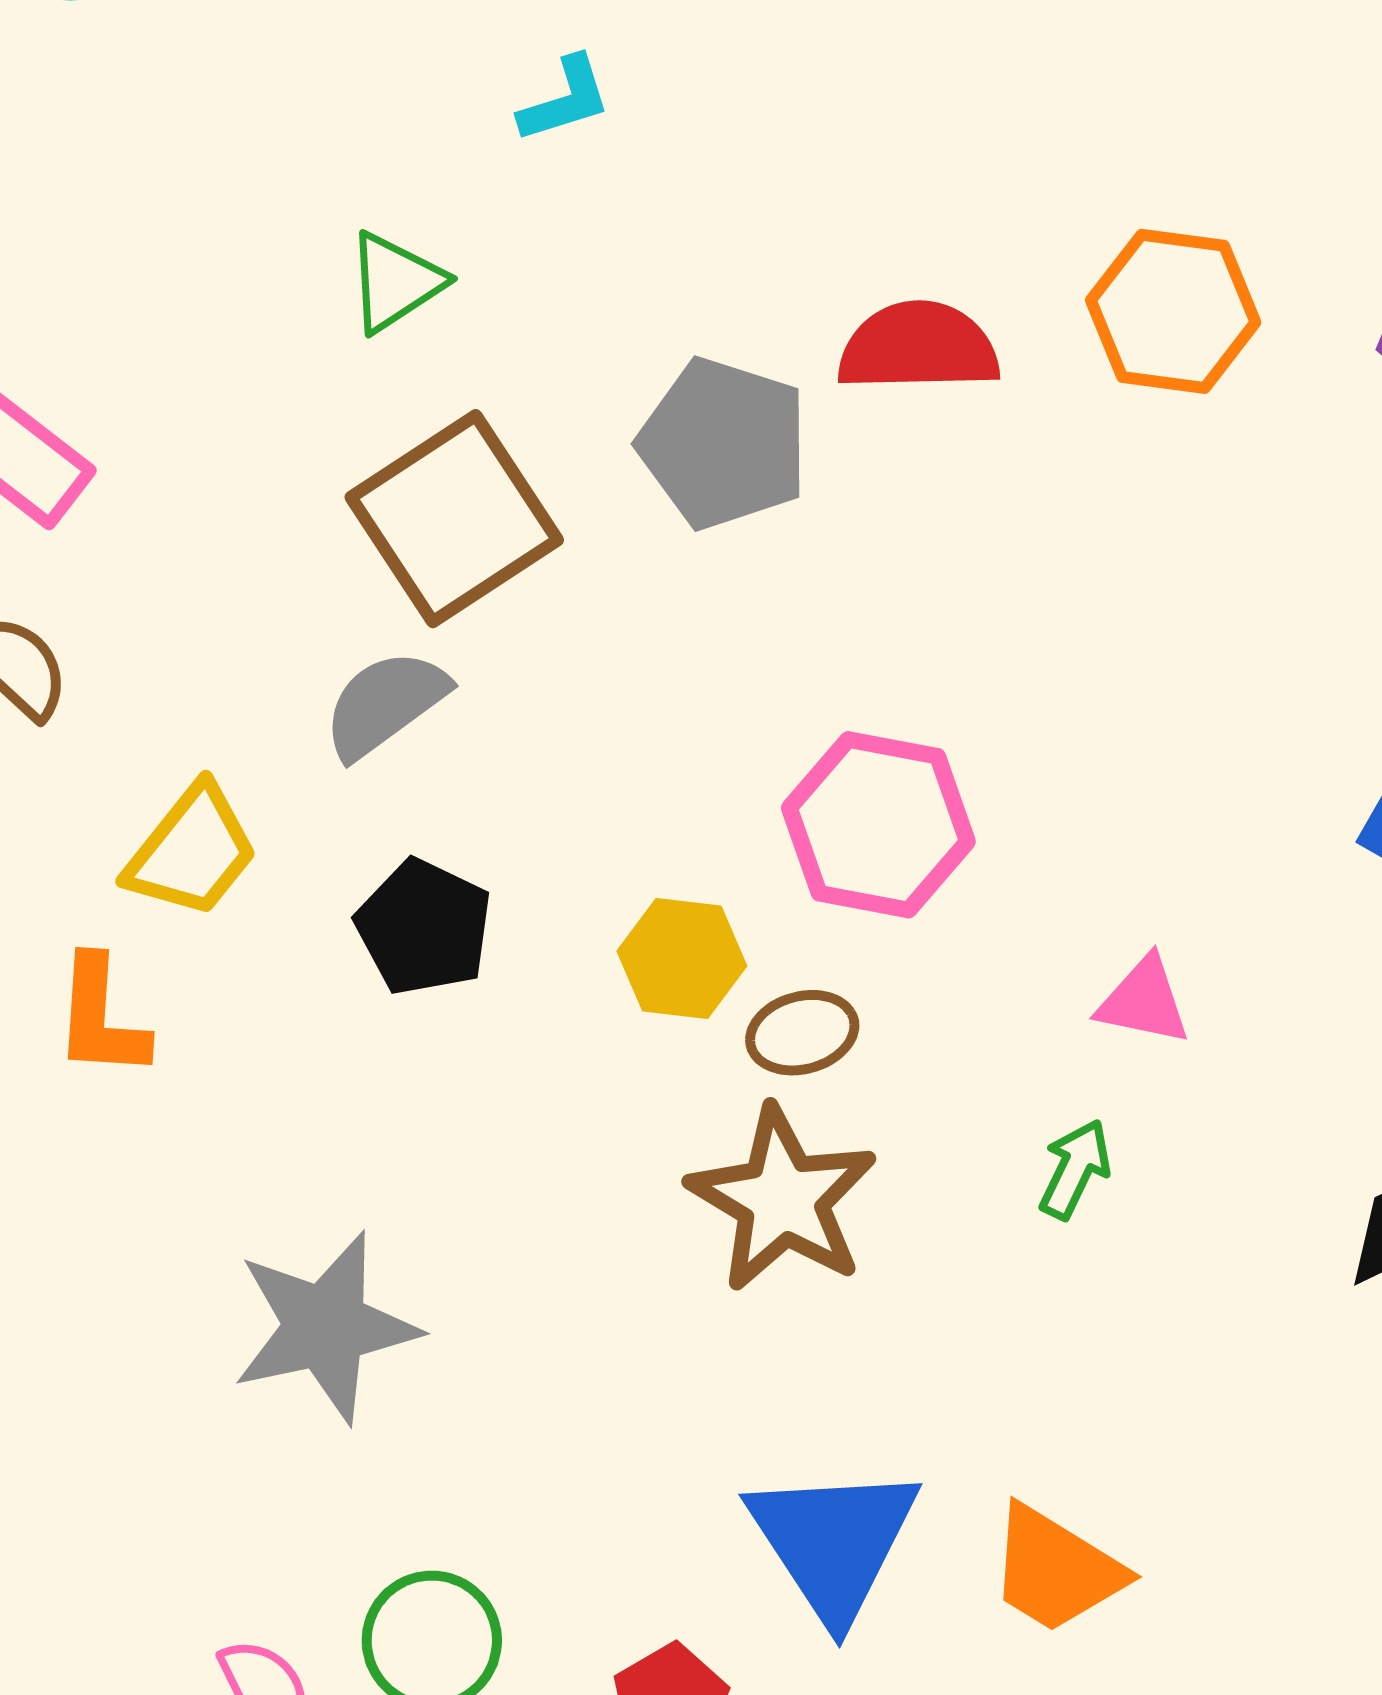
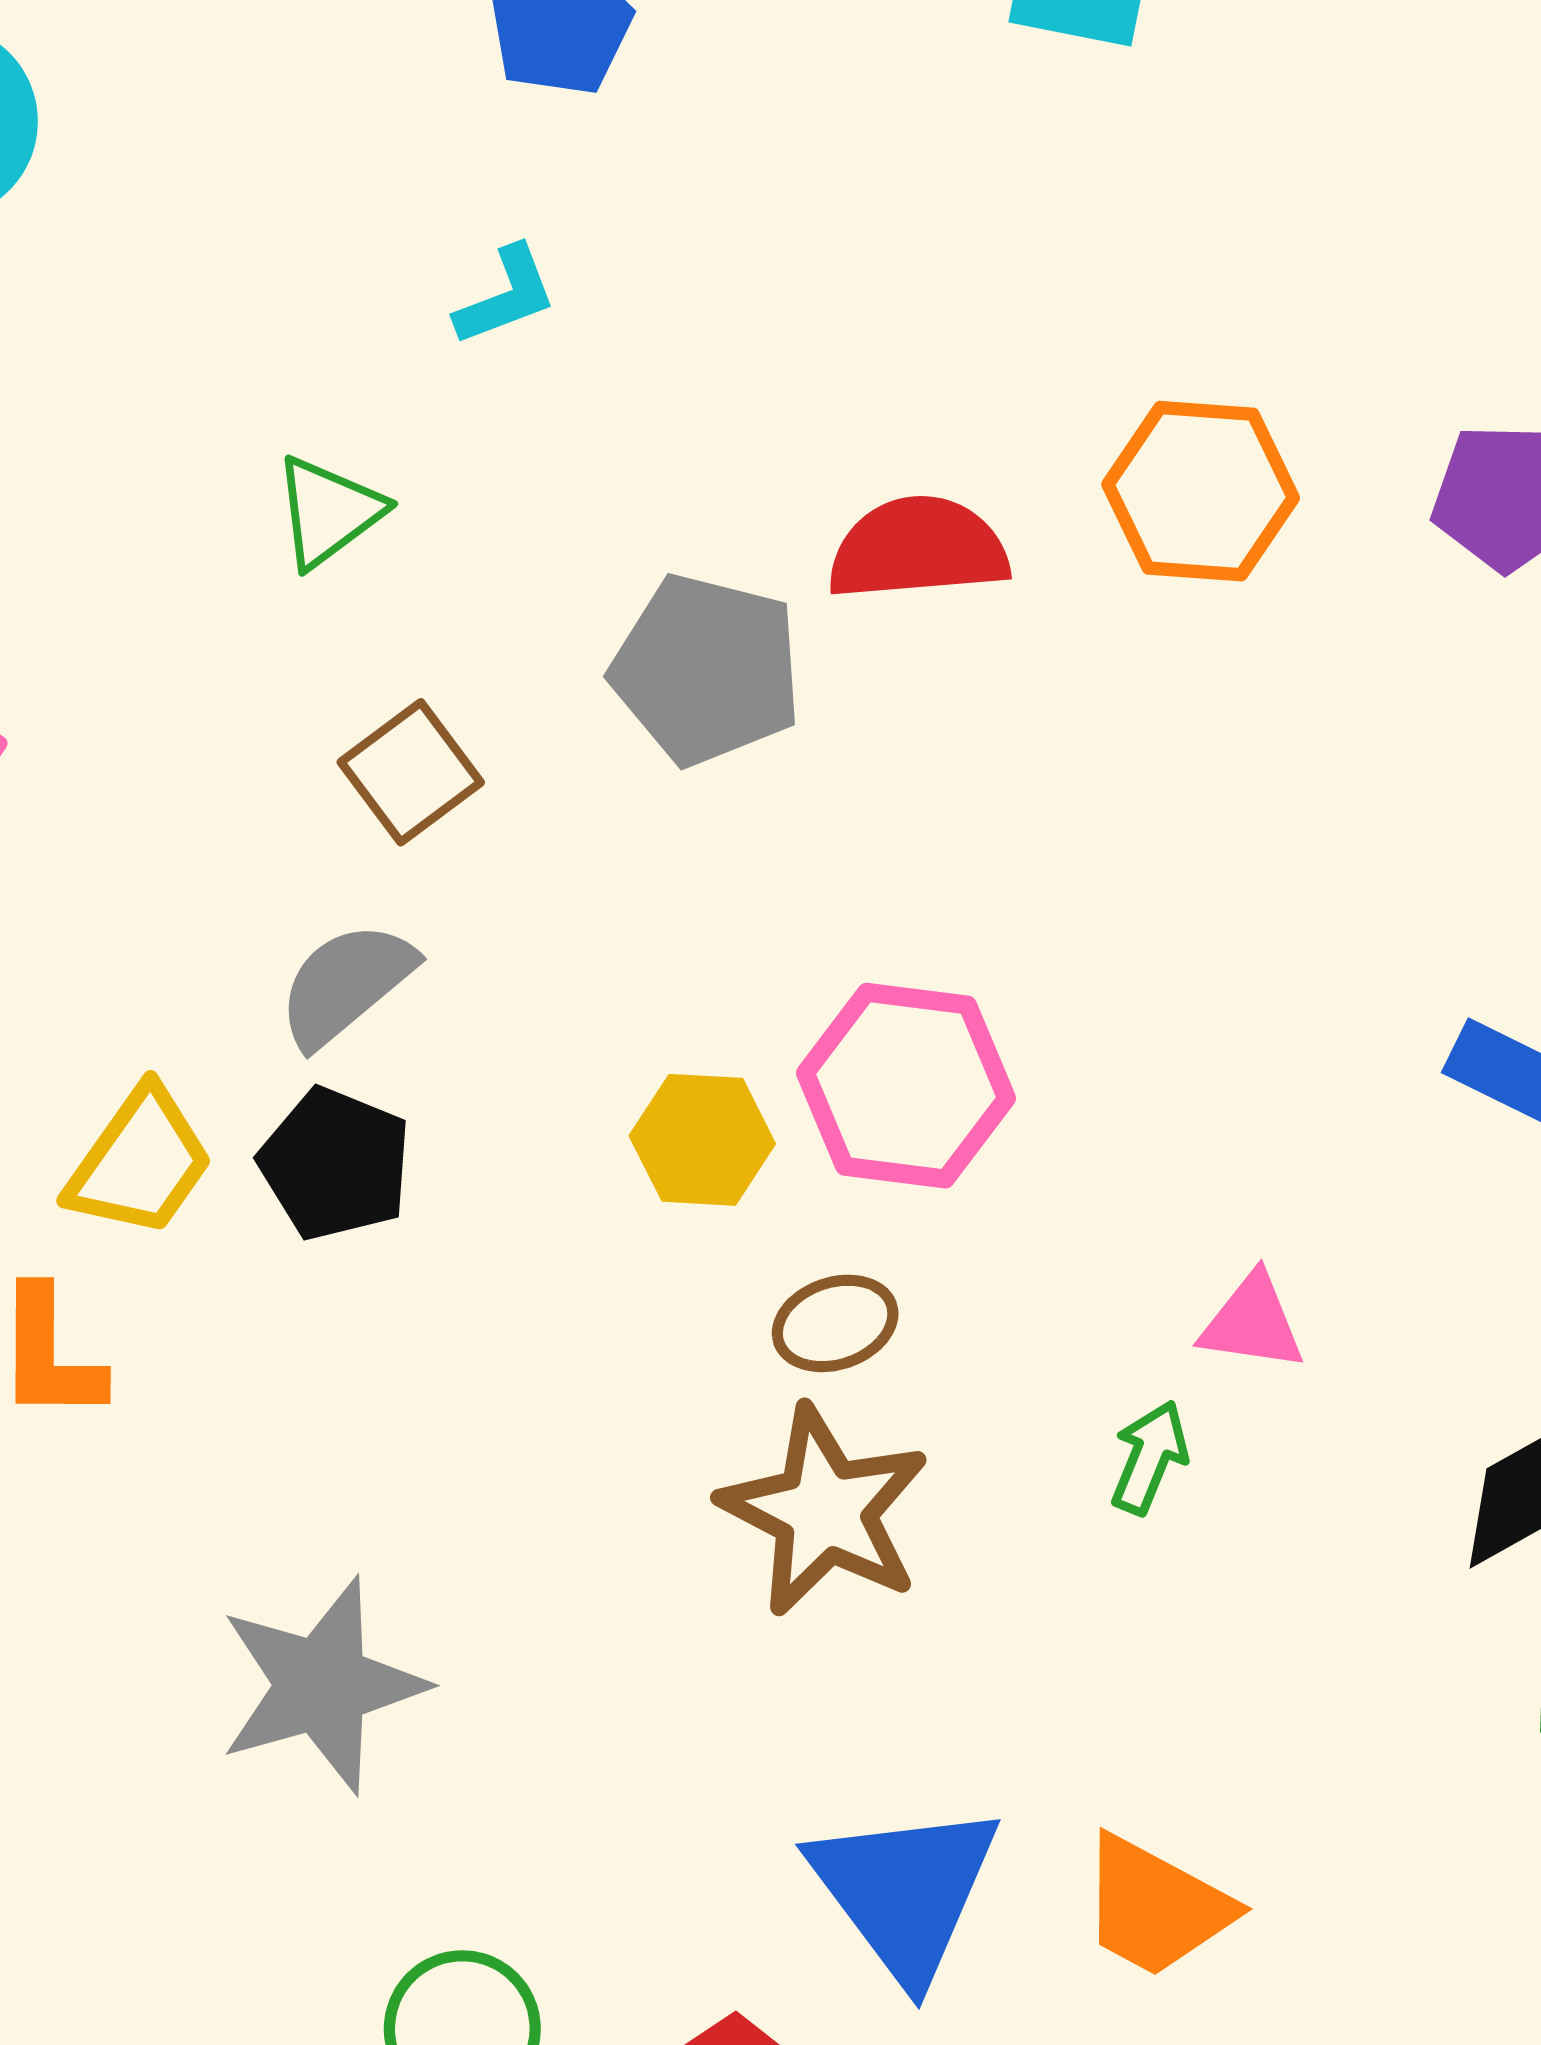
brown square: (454, 519) -> (411, 772), size x0.6
black pentagon: (424, 927) -> (335, 1164), moved
yellow hexagon: (682, 958) -> (702, 1140), moved
pink triangle: (1144, 1001) -> (1252, 1322), moved

